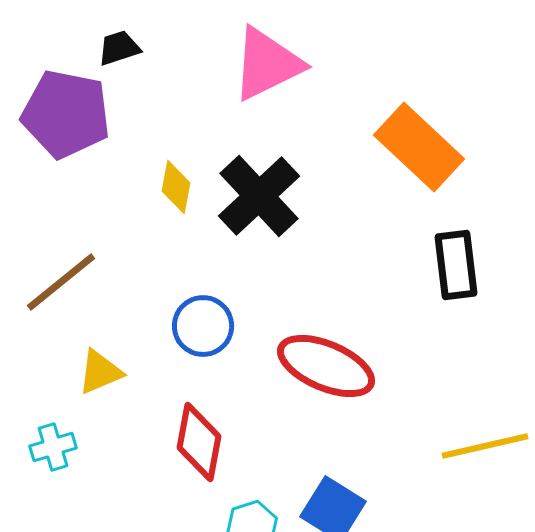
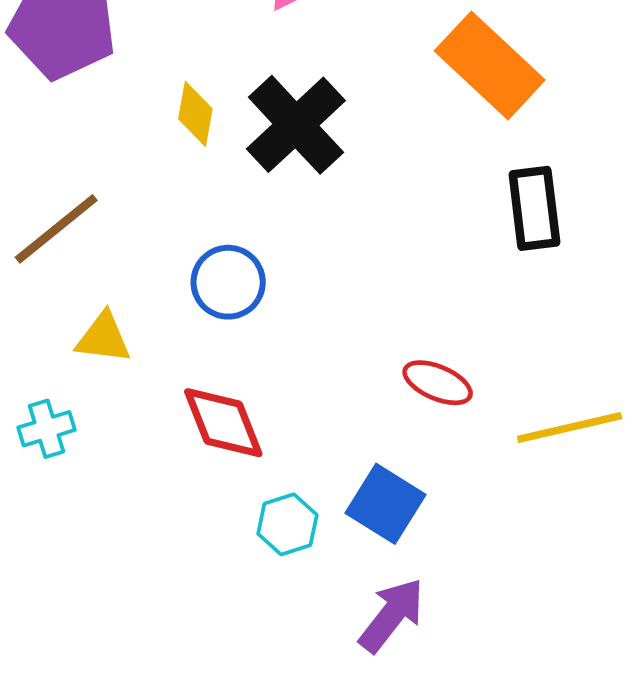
red ellipse: (326, 366) -> (438, 383), moved, size x0.6
yellow triangle: (100, 372) -> (103, 338), turned 30
red diamond: (199, 442) -> (223, 423), turned -32

